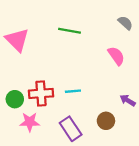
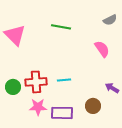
gray semicircle: (125, 23) -> (110, 20), turned 112
pink star: (30, 122) -> (38, 107), moved
purple rectangle: (71, 129) -> (62, 113), turned -55

